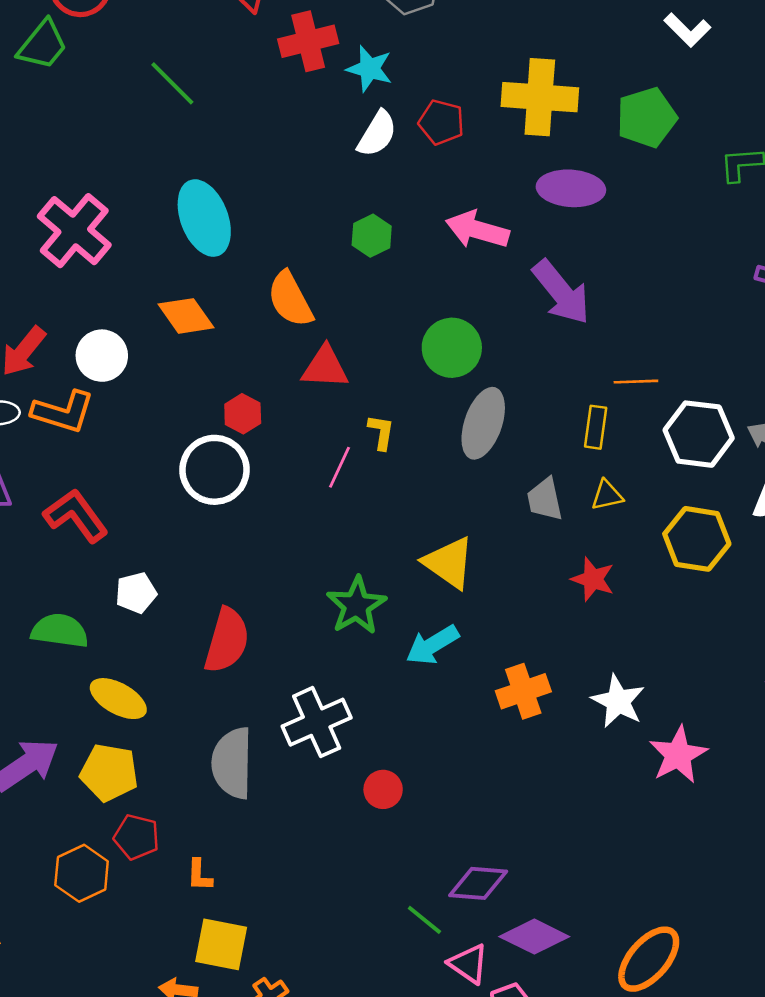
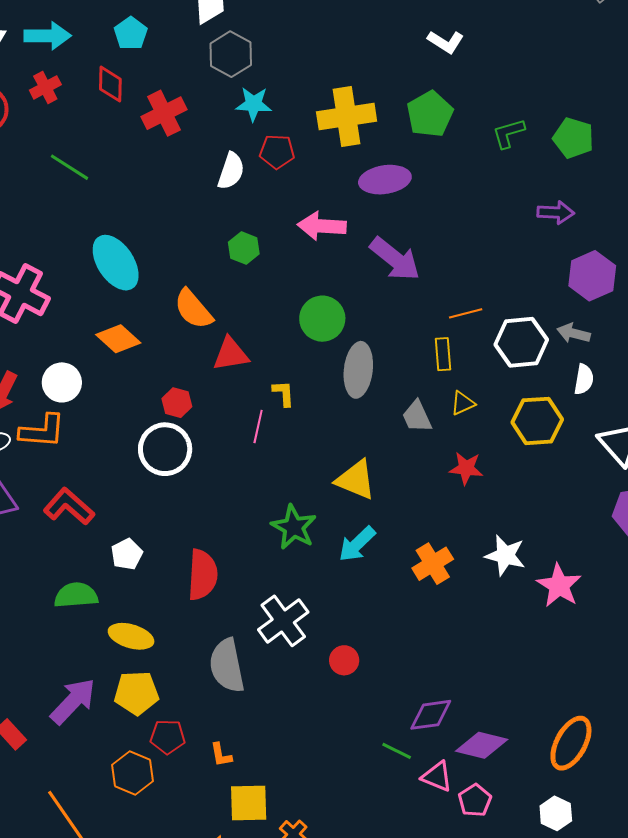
cyan star: (370, 69) -> (254, 104), moved

